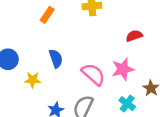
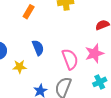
pink semicircle: (93, 74) -> (70, 59), turned 30
cyan cross: (127, 104) -> (100, 82), turned 32

